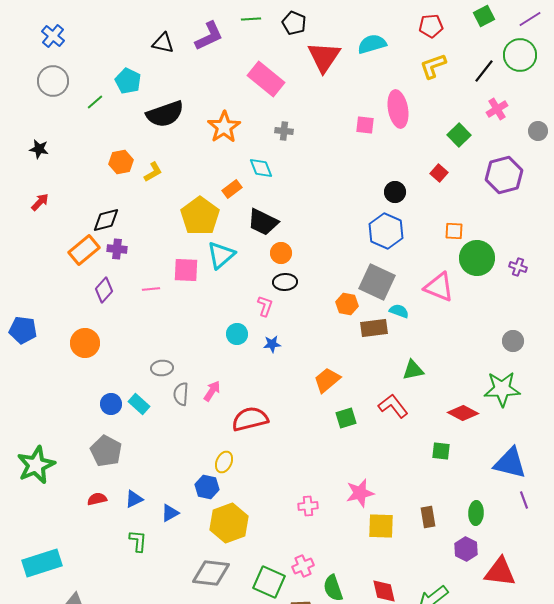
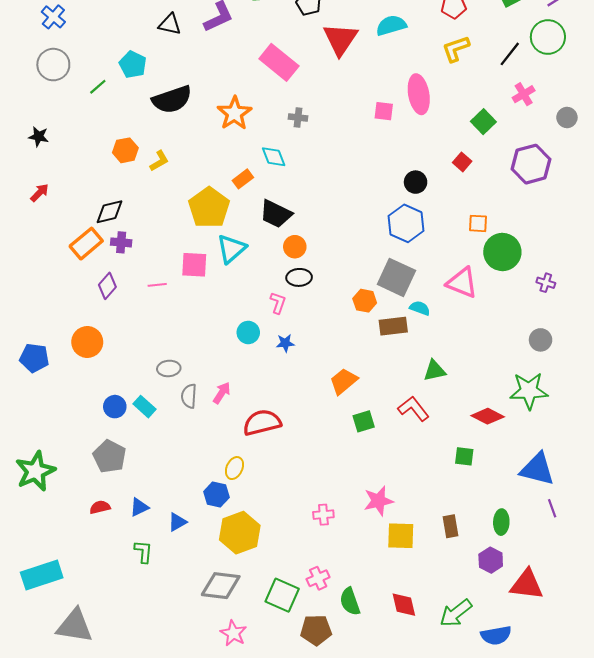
purple cross: (518, 267) -> (546, 283), moved
blue pentagon: (23, 330) -> (34, 358), moved

